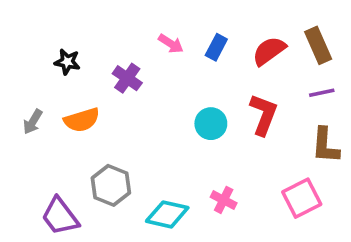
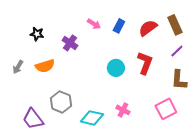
purple line: (322, 93) -> (177, 51), turned -32

